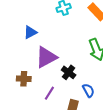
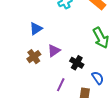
purple triangle: (46, 57) -> (54, 51), size x0.6
brown cross: (24, 79) -> (34, 57), moved, turned -32

